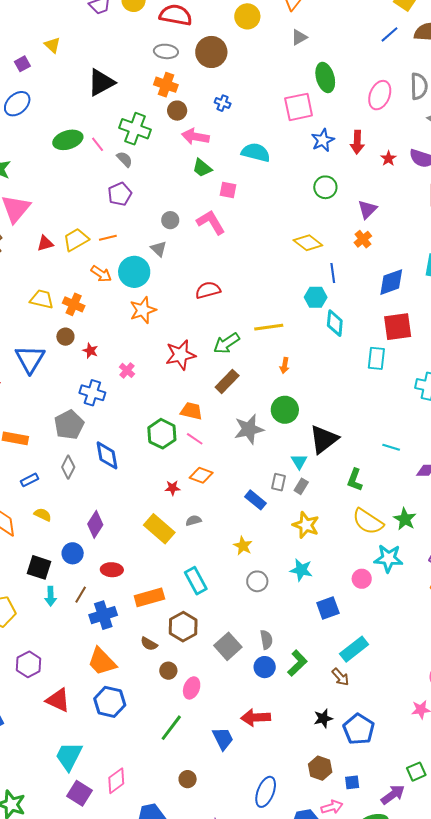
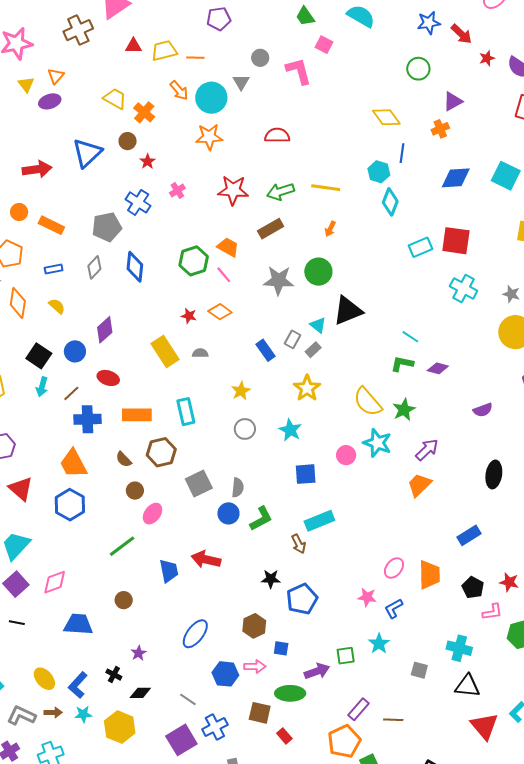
red arrow: (357, 142) -> (461, 34), turned -65
red square: (398, 327) -> (456, 241), moved
cyan rectangle: (376, 358) -> (421, 247), turned 45
cyan triangle: (299, 461) -> (318, 325), turned -36
green L-shape: (355, 480) -> (402, 364), moved, turned 65

